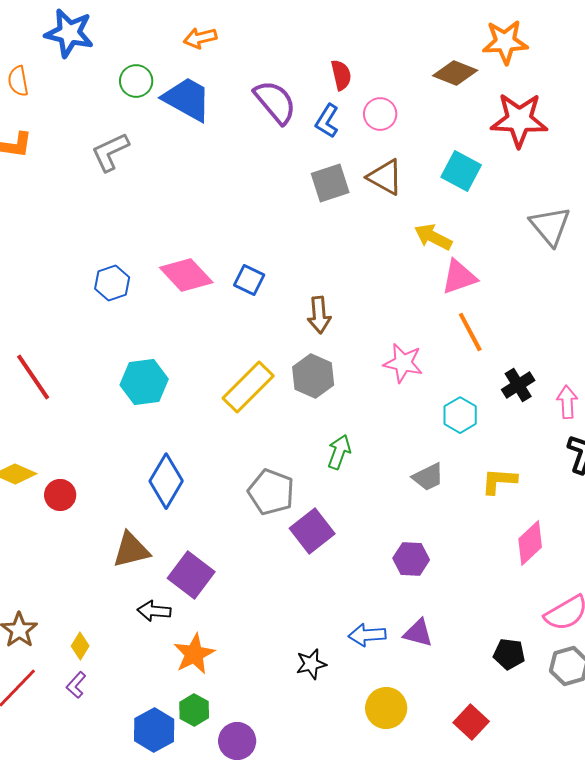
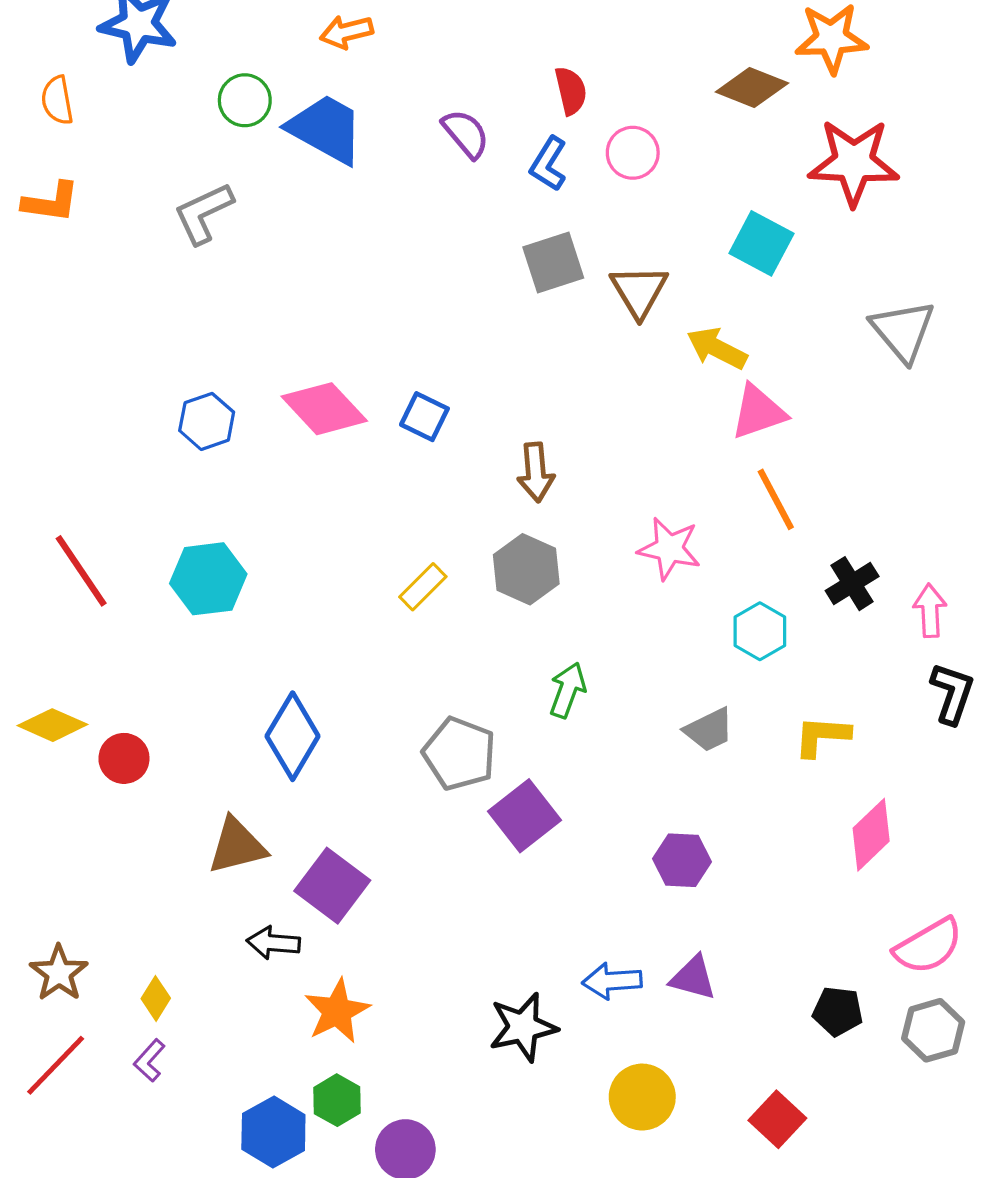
purple semicircle: (275, 102) -> (466, 134), size x0.7
brown triangle: (385, 177) -> (639, 291), moved, turned 30
cyan hexagon: (144, 382) -> (208, 579), moved
yellow rectangle: (248, 387) -> (423, 587), size x0.6
black star: (311, 664) -> (523, 1027), size x1.4

